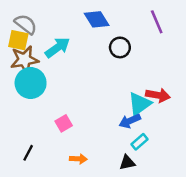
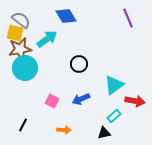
blue diamond: (97, 19) -> (66, 16), moved
black circle: (120, 47) -> (79, 64), moved
red arrow: (158, 95) -> (135, 101), moved
blue arrow: (130, 121) -> (81, 99), moved
pink square: (64, 123) -> (52, 101), turned -32

